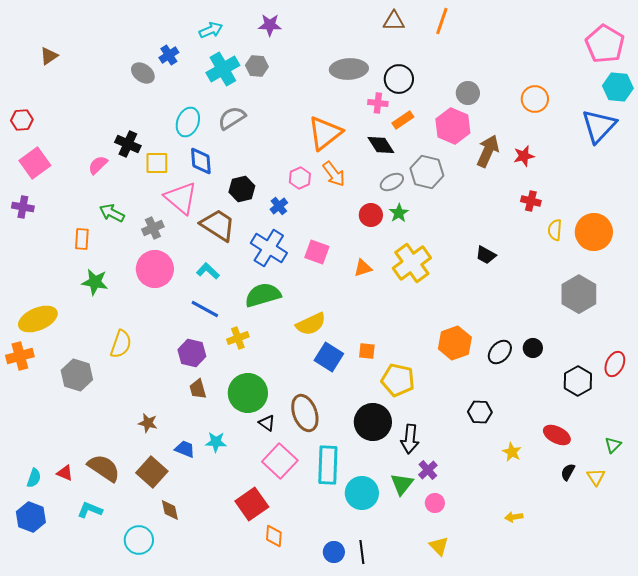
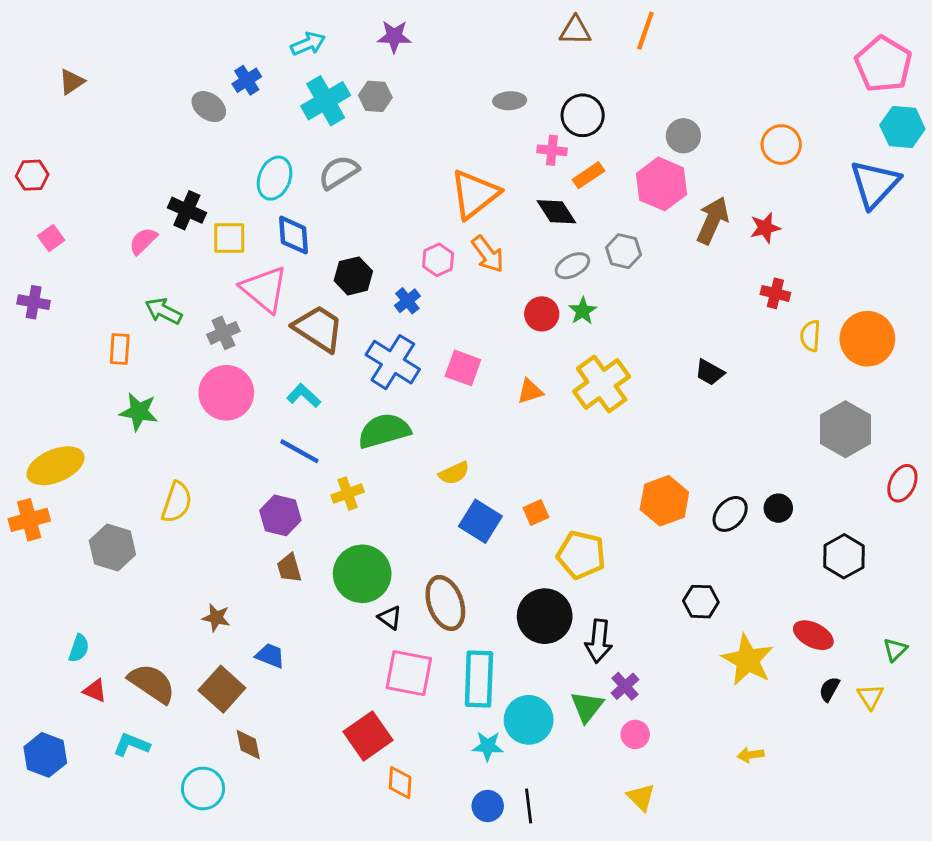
gray ellipse: (349, 69) -> (510, 101), size x0.6
pink square: (35, 163) -> (51, 238), size x0.6
gray hexagon: (427, 172) -> (624, 251), size x0.7
yellow semicircle: (311, 324) -> (454, 473), size x0.7
orange square: (367, 351) -> (536, 512), turned -30
red ellipse: (615, 364) -> (902, 483), moved
cyan star: (216, 442) -> (488, 746), moved
yellow star: (512, 452) -> (748, 660), size x1.8
pink square: (280, 461) -> (409, 673), turned -32
cyan semicircle: (34, 478) -> (79, 648), moved

